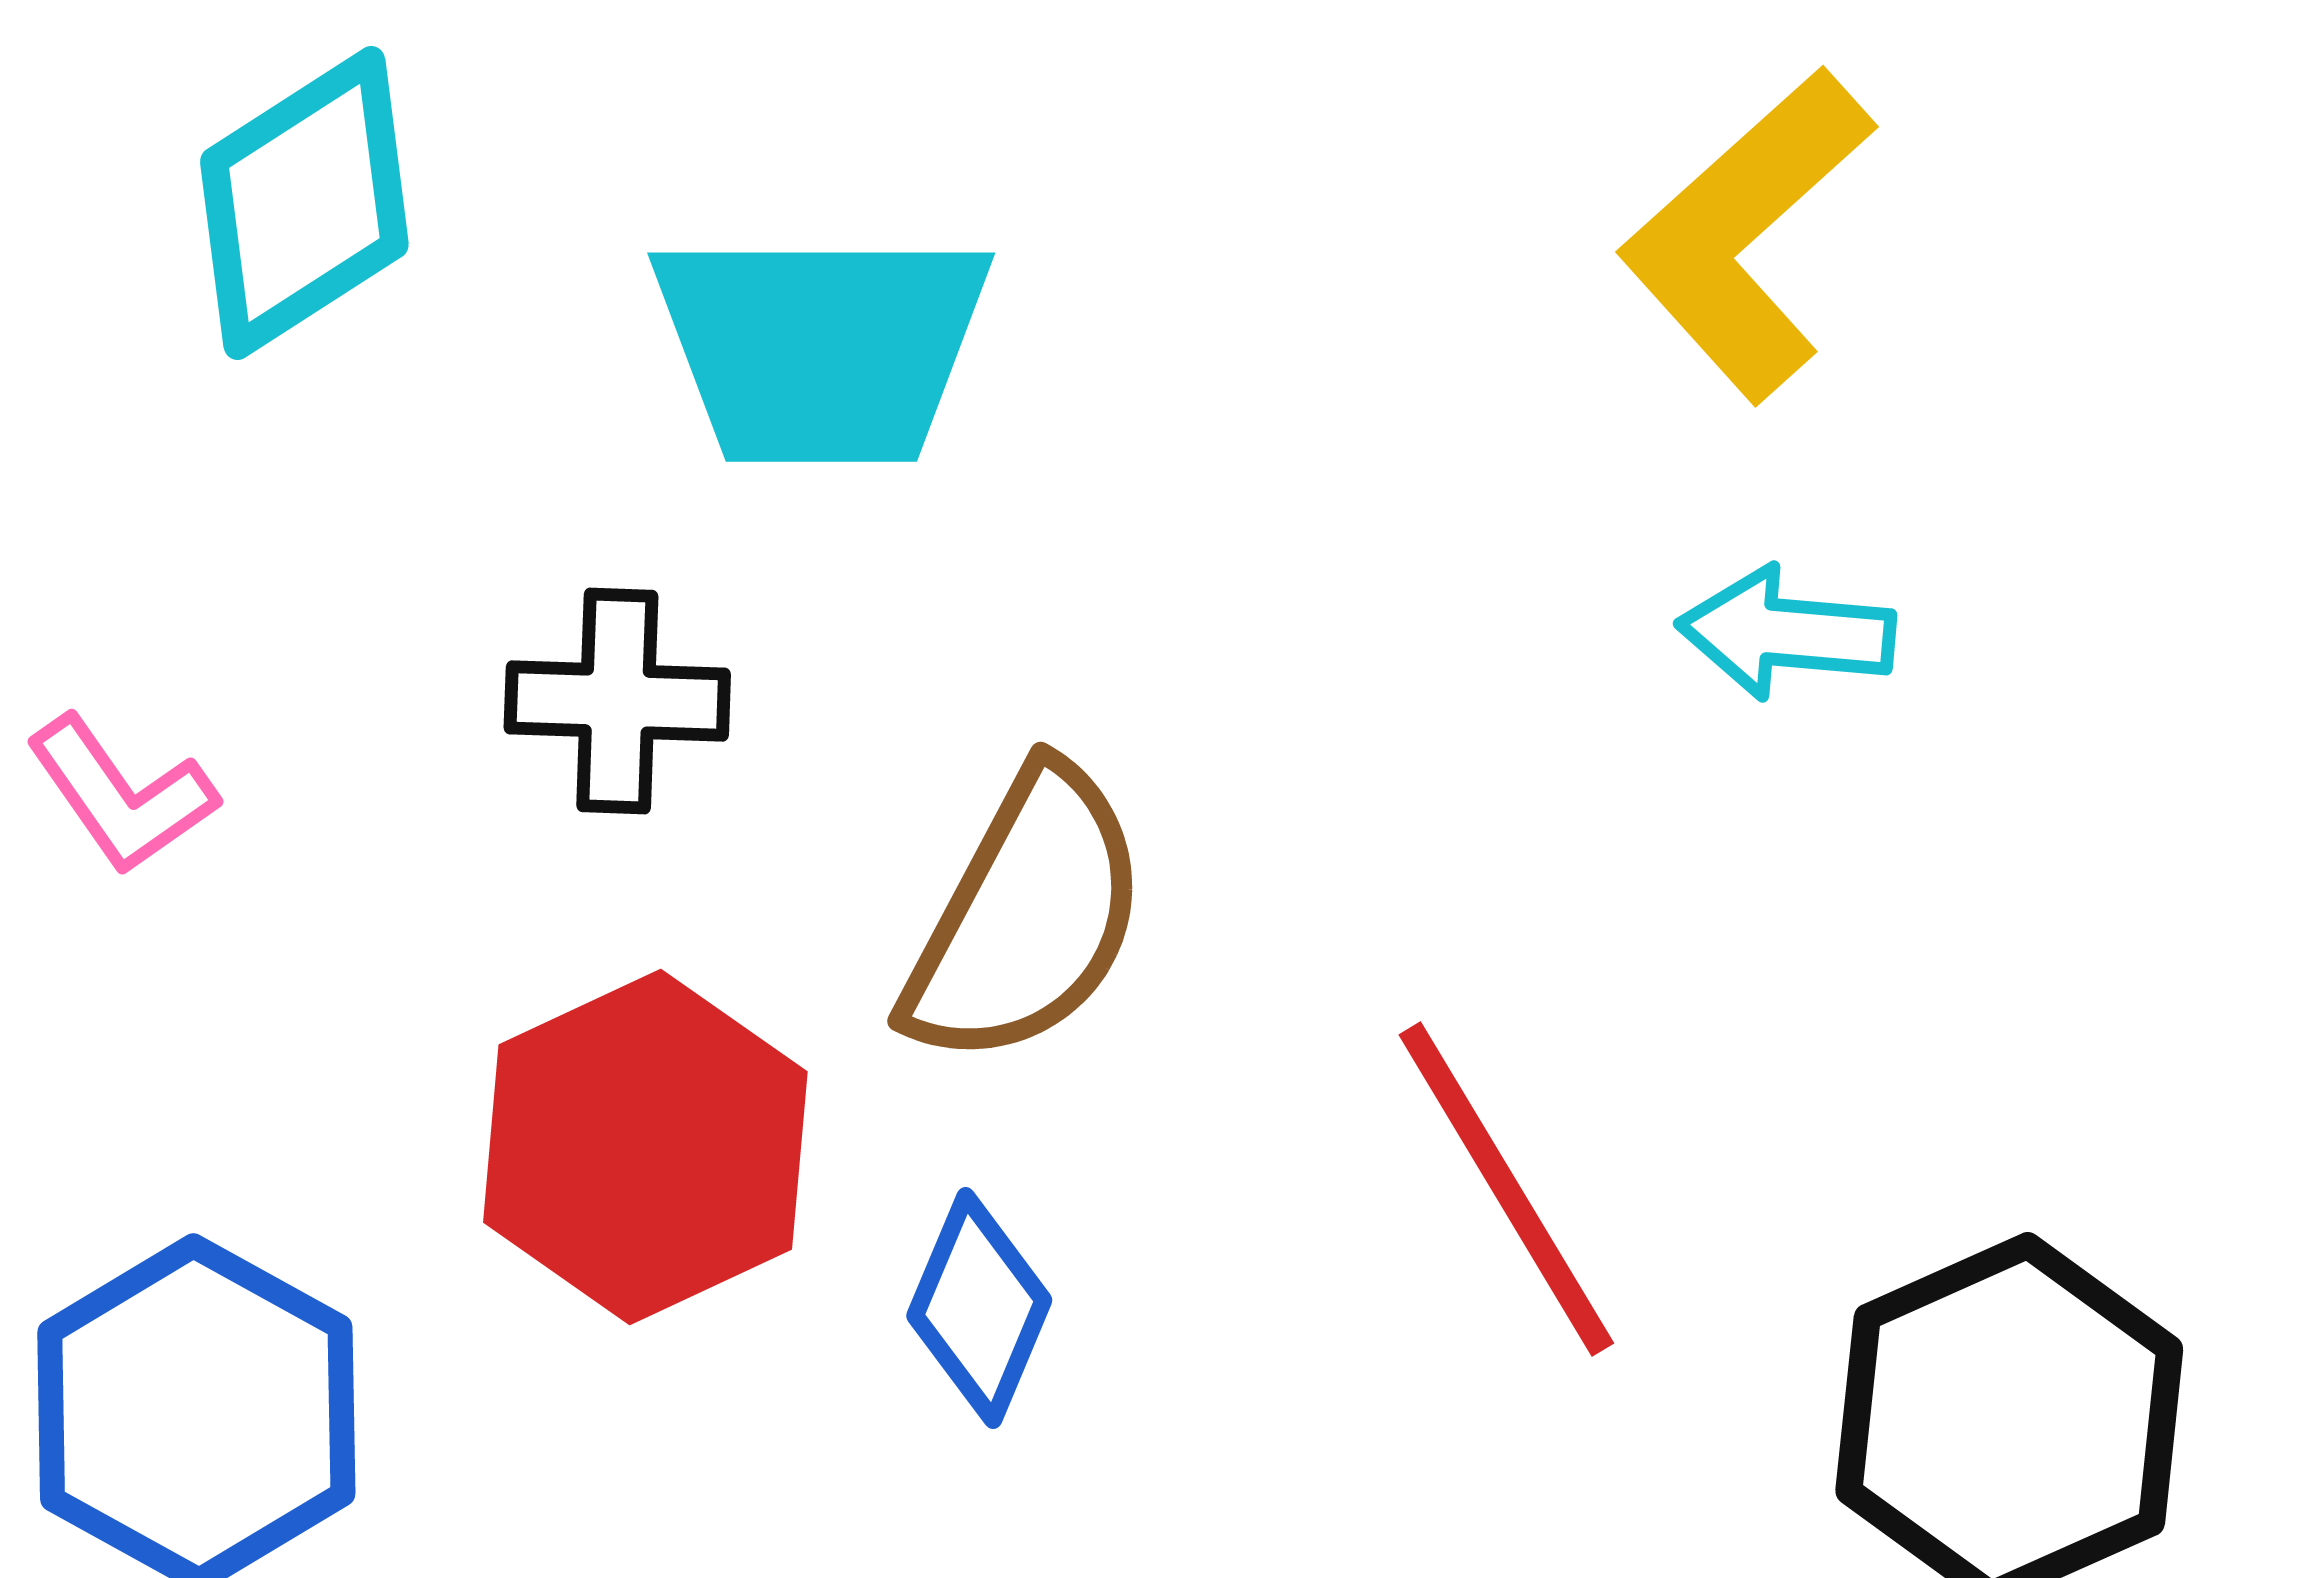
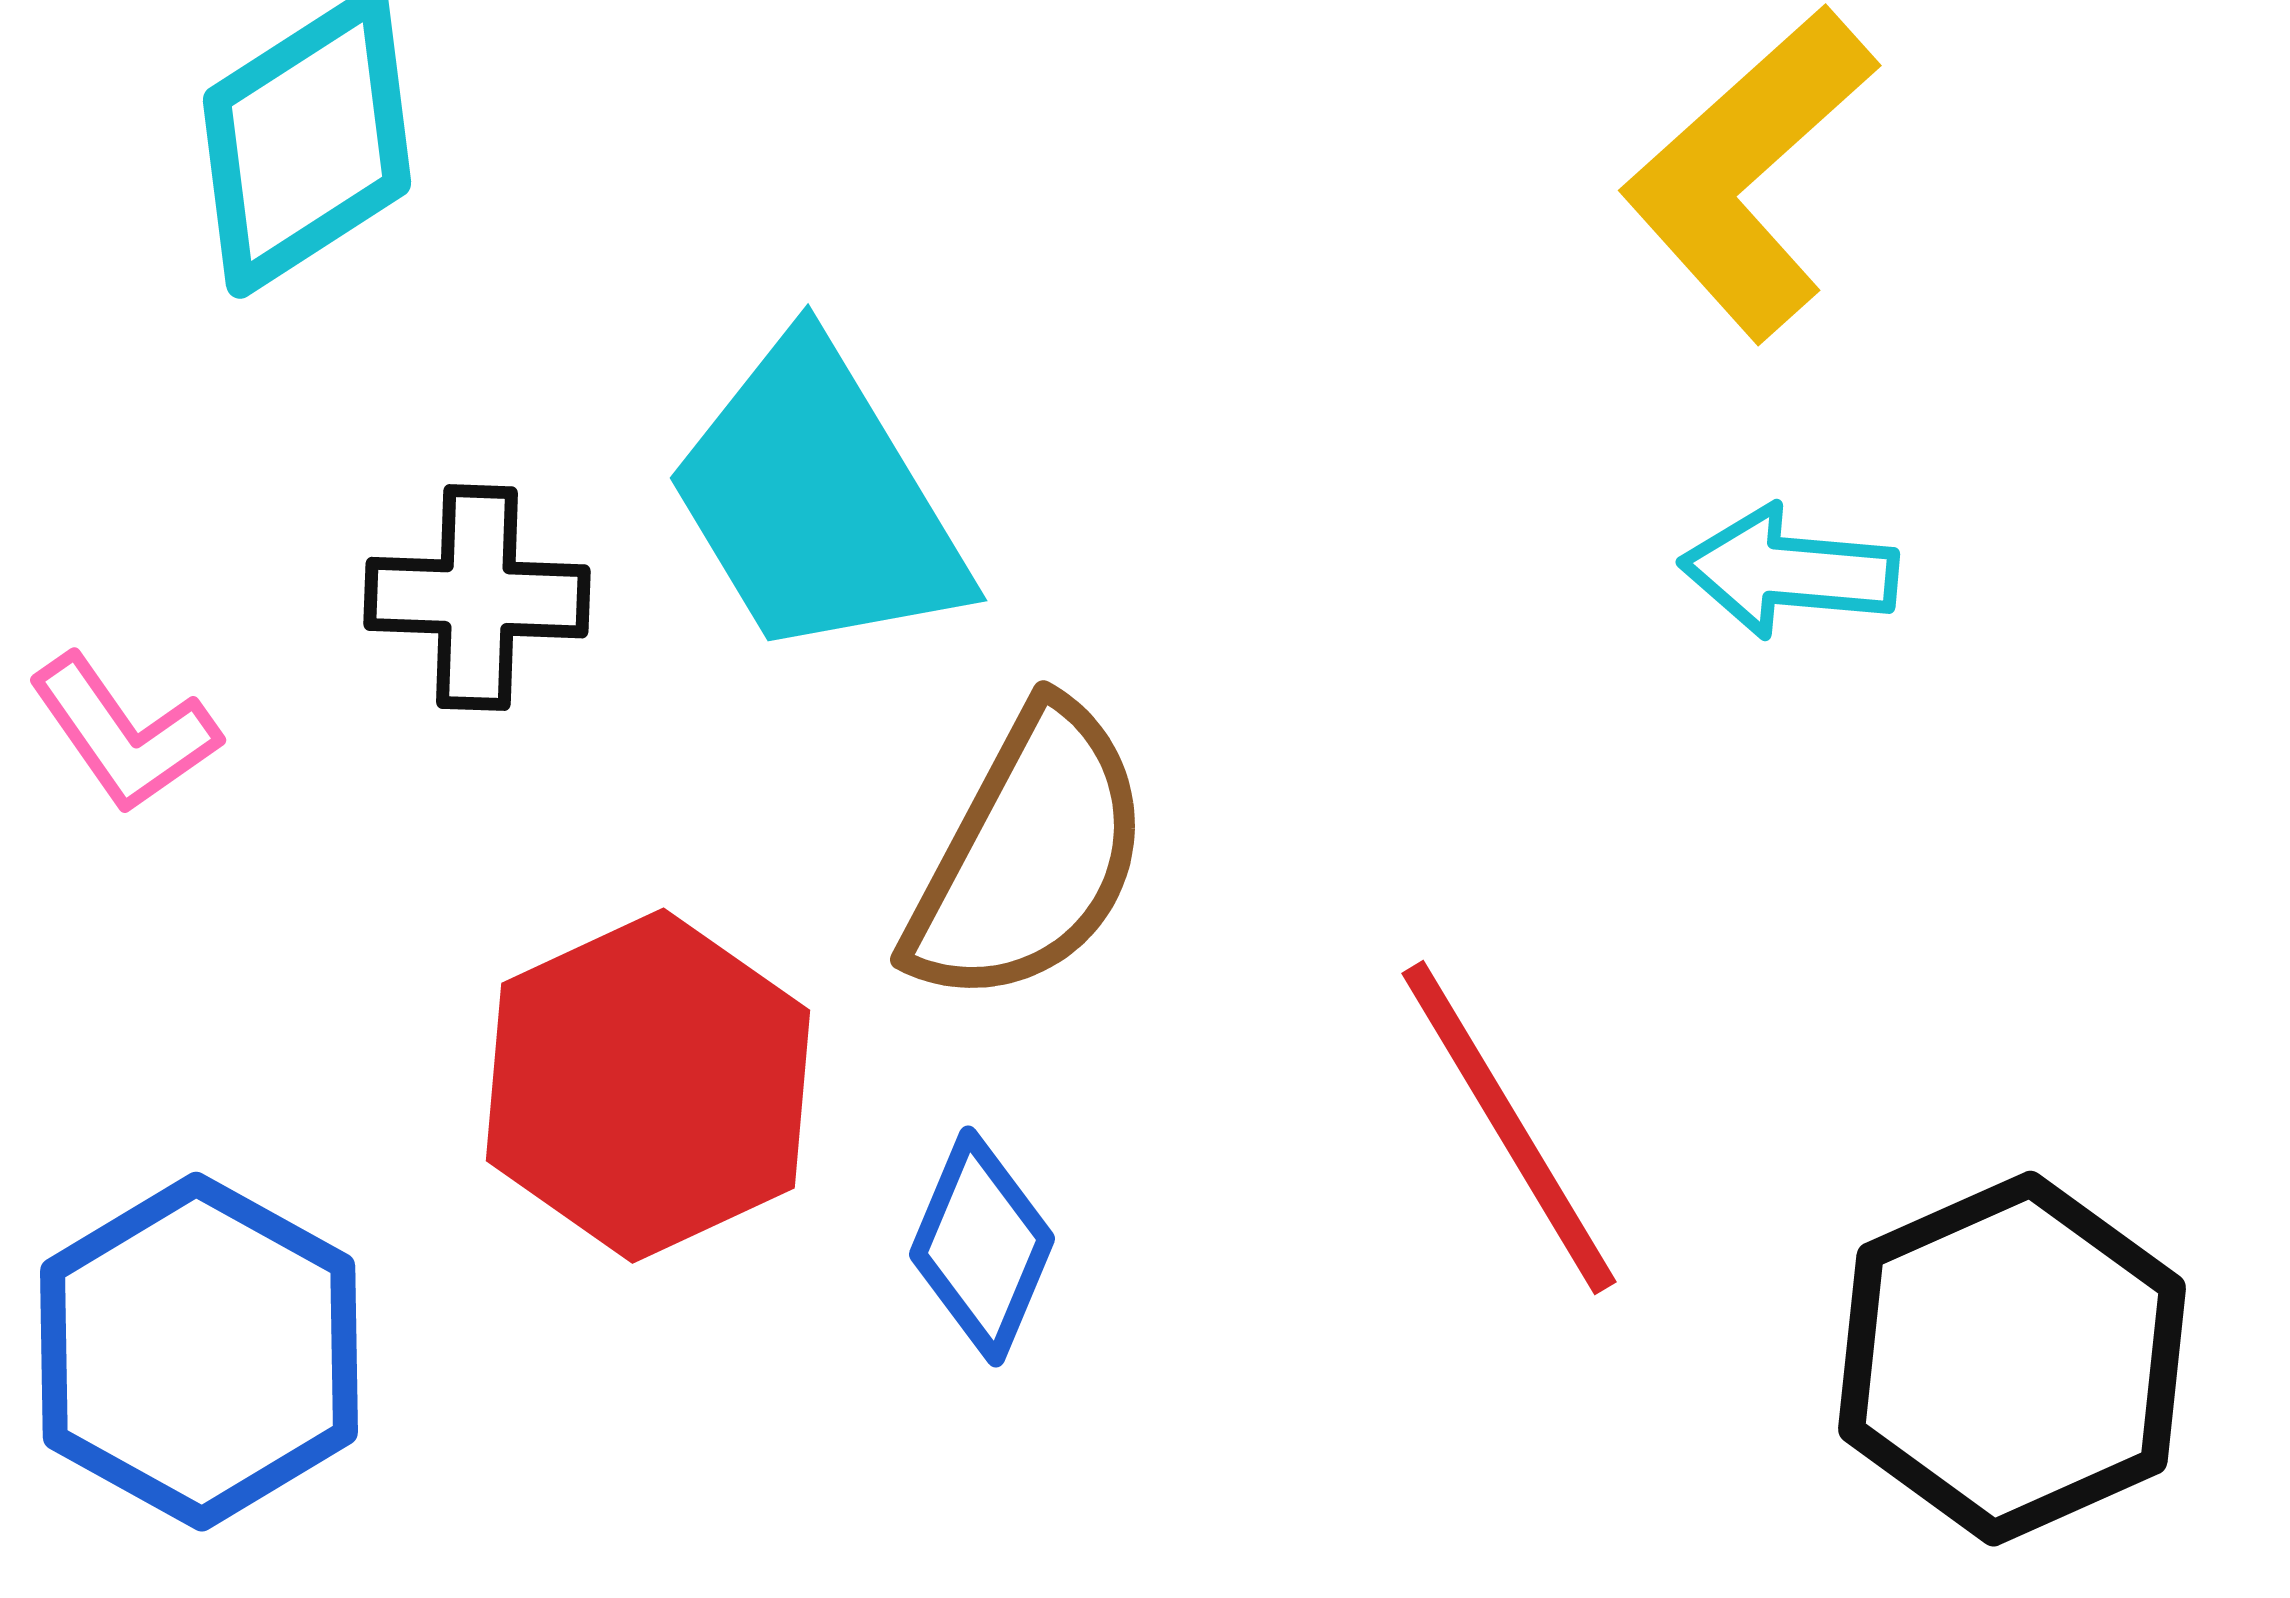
cyan trapezoid: (821, 347) -> (817, 501), moved, turned 59
black cross: (617, 701) -> (477, 598), moved

